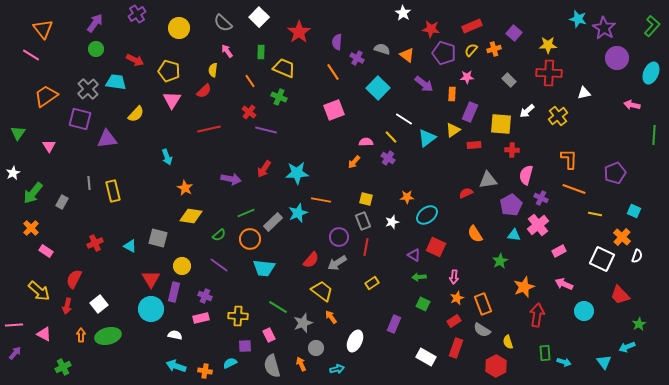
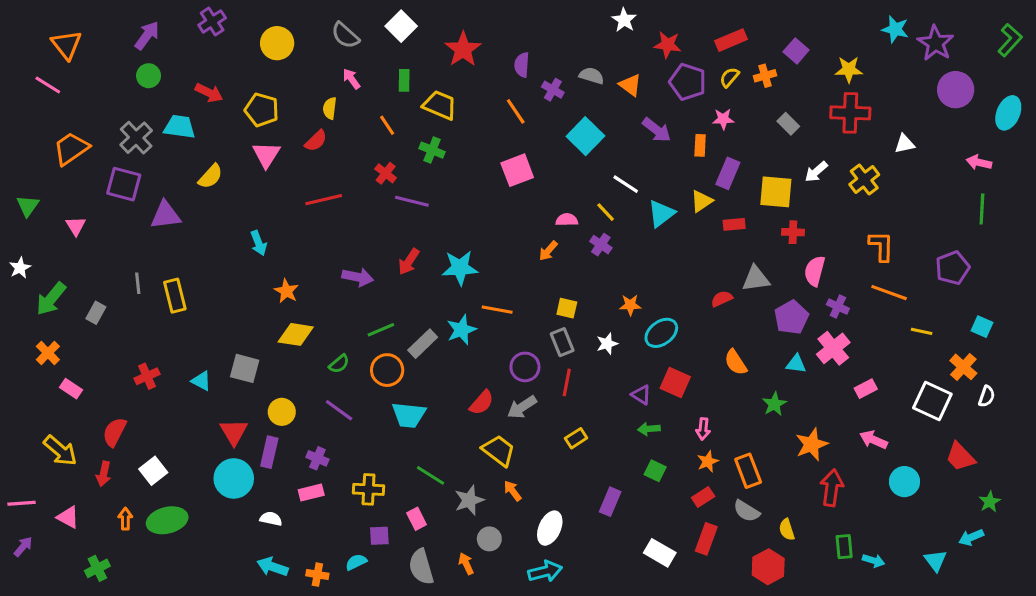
green line: (654, 135) -> (982, 209), moved
cyan arrow: (337, 369) -> (545, 571), moved, size x1.5

